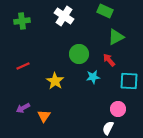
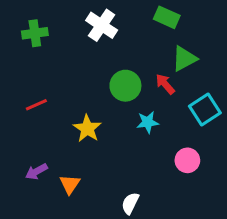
red arrow: (109, 60) -> (165, 84), moved
cyan square: (129, 81) -> (205, 110), moved, turned -36
pink circle: (118, 109) -> (187, 160), moved
white semicircle: (108, 128) -> (130, 203), moved

